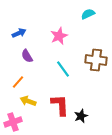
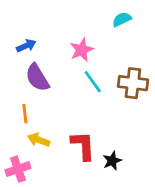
purple semicircle: (27, 56) -> (37, 78), size x1.5
cyan line: (63, 69) -> (93, 82), moved
orange line: (18, 82) -> (25, 114), turned -48

